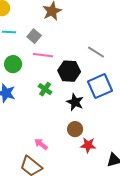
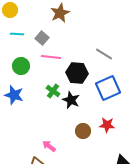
black star: (75, 102) -> (71, 100), moved
red star: (88, 145) -> (107, 125), moved

